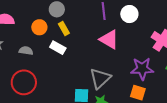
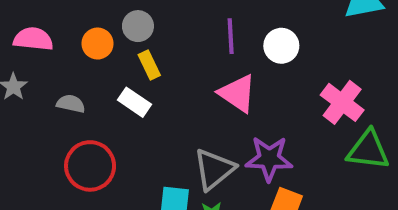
orange circle: (39, 27) -> (98, 44), moved
purple star: (142, 69) -> (269, 159), moved
red circle: (24, 82) -> (90, 166), moved

